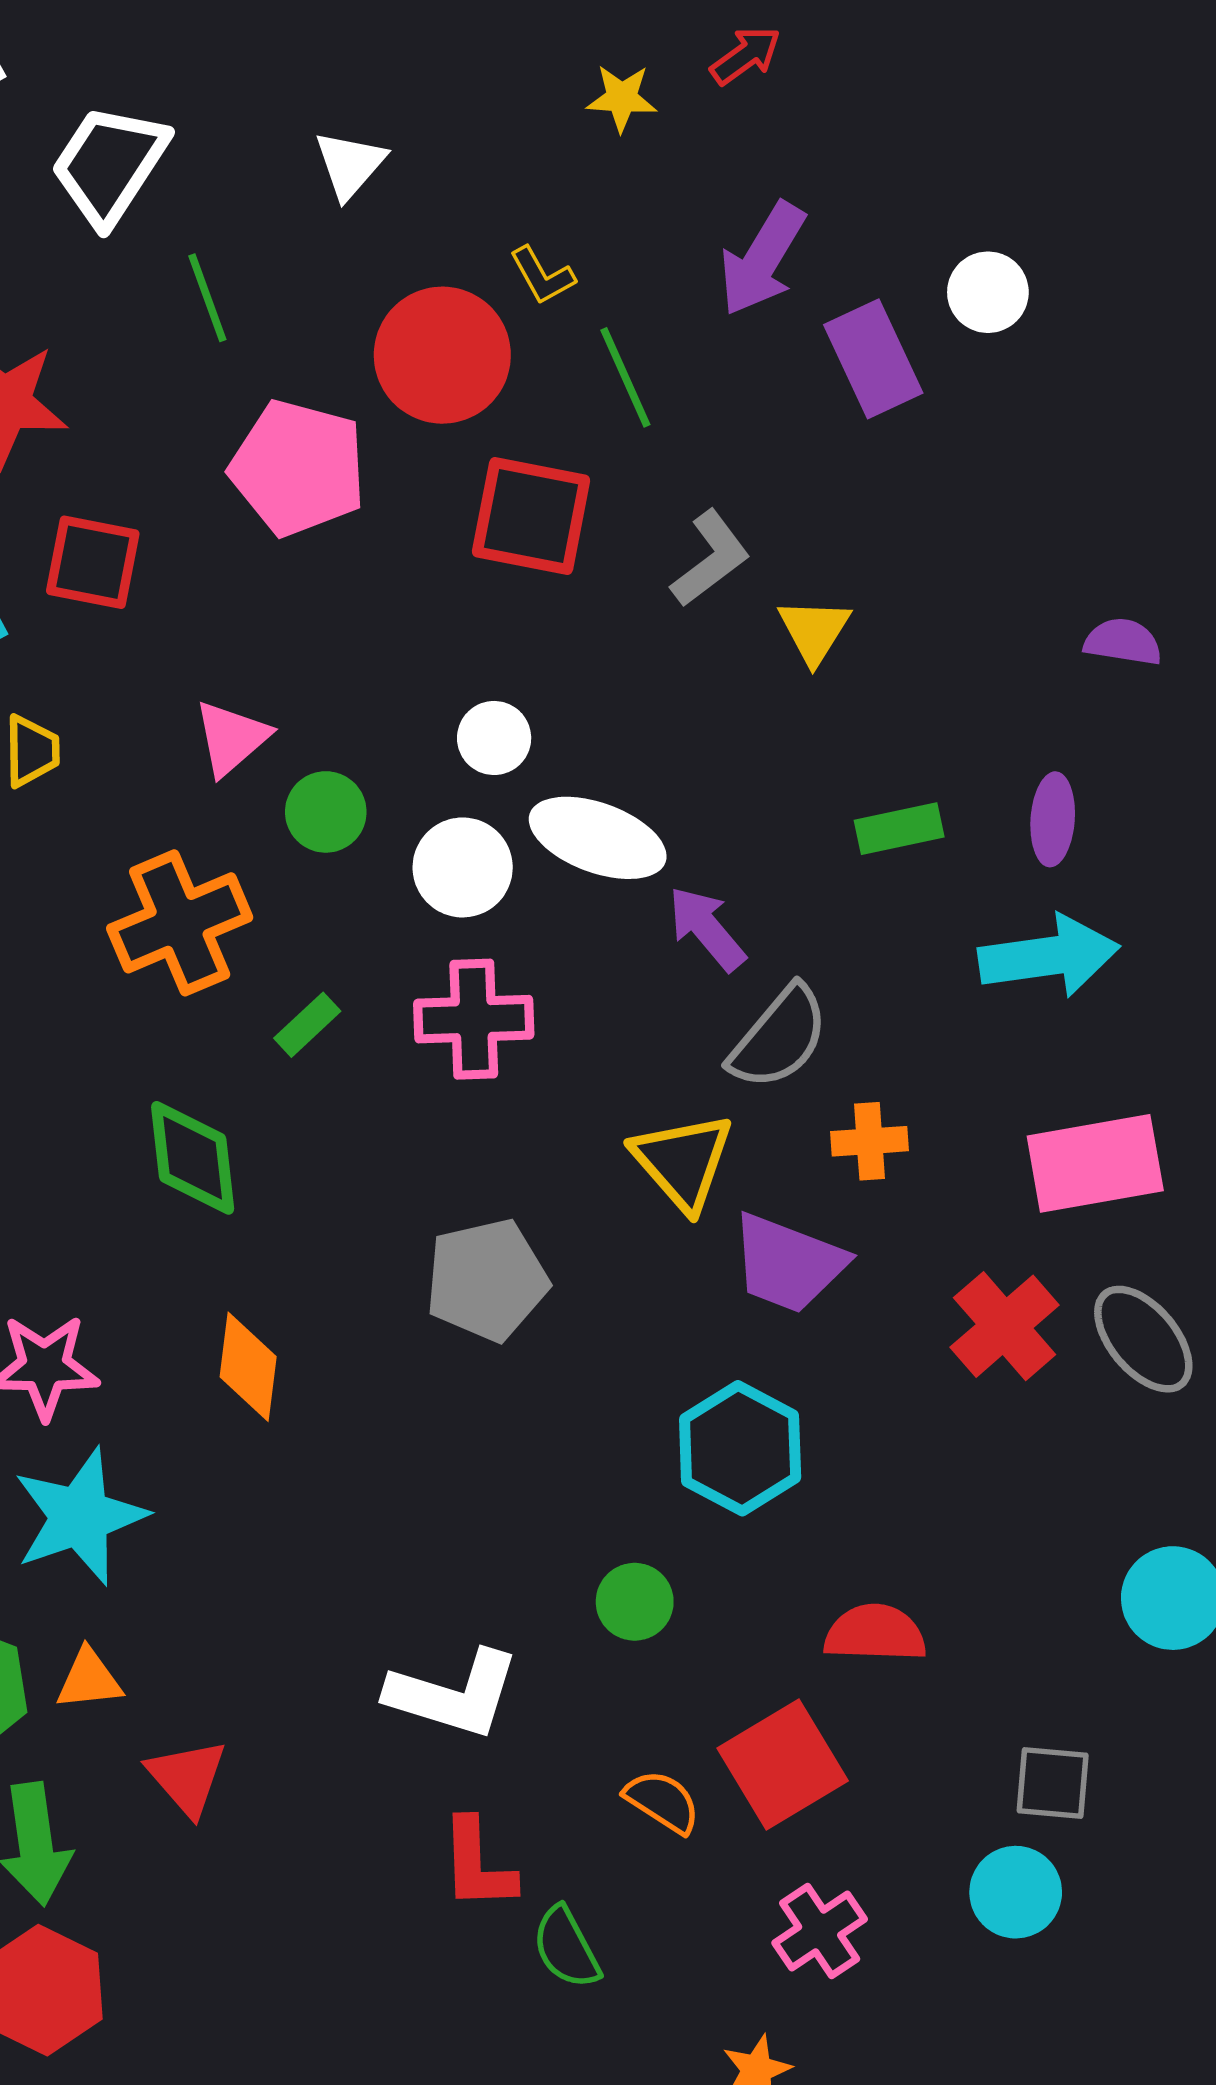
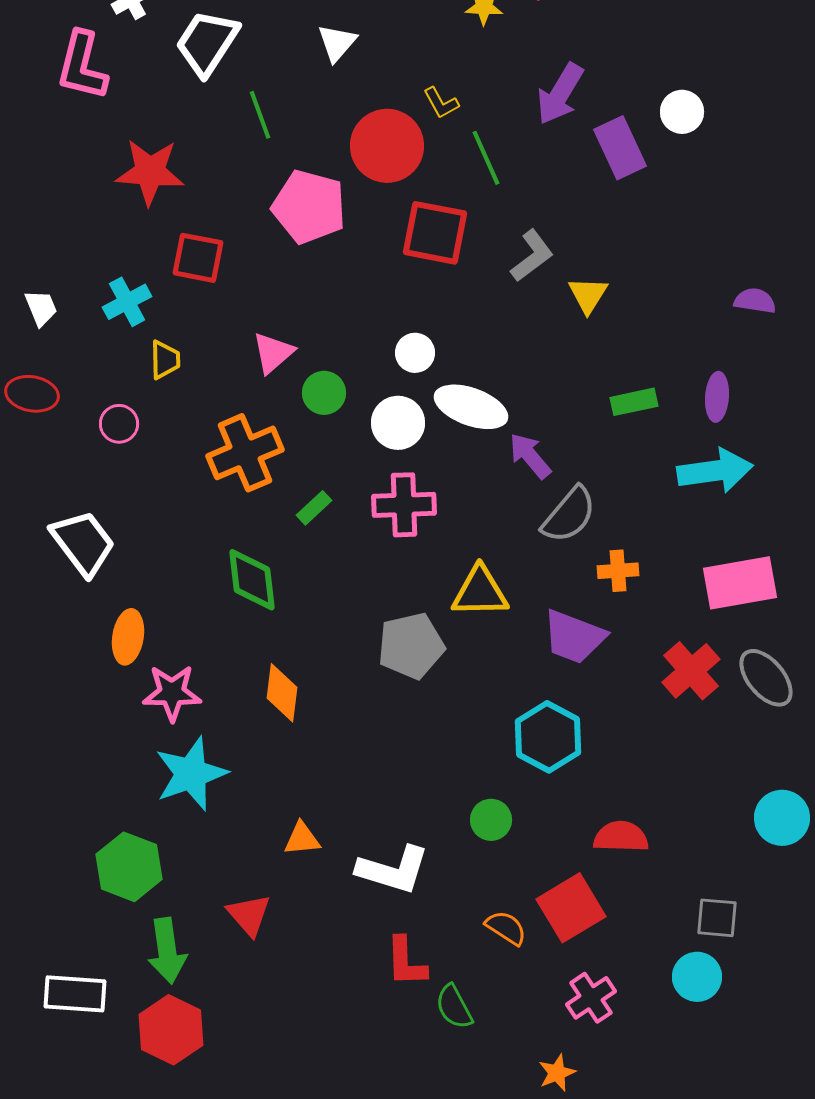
yellow triangle: (683, 1162) -> (480, 592), moved, turned -50
orange triangle: (89, 1679) -> (302, 839), moved

